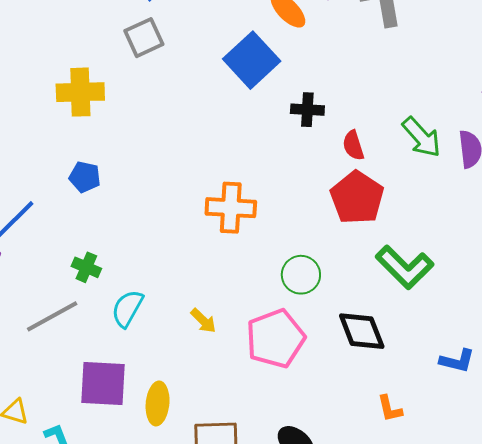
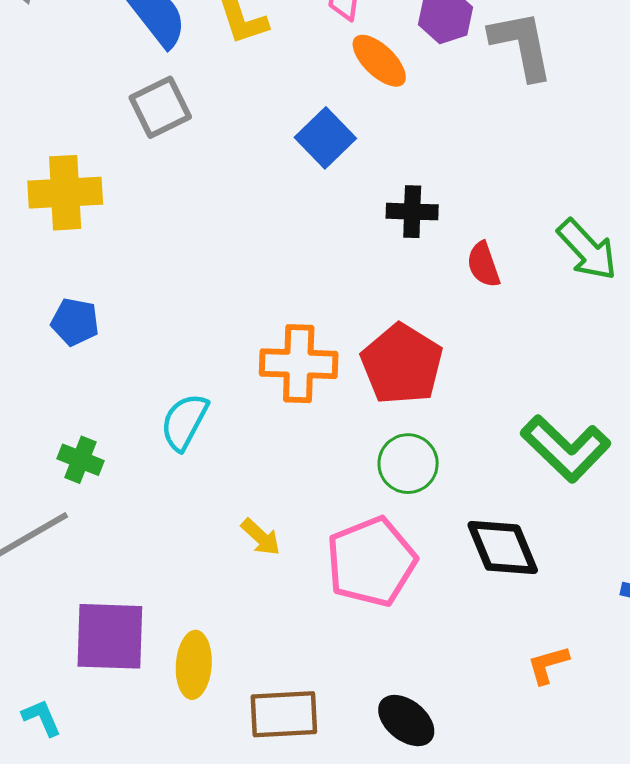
blue square: (252, 60) -> (325, 138), size x0.7
red pentagon: (357, 198) -> (402, 364), moved
cyan semicircle: (127, 308) -> (184, 422), moved
orange L-shape: (390, 409) -> (548, 665), turned 88

